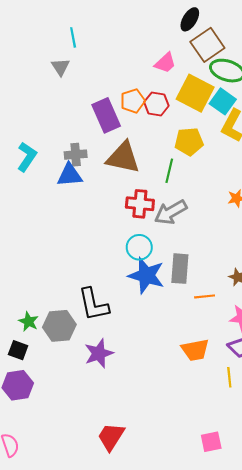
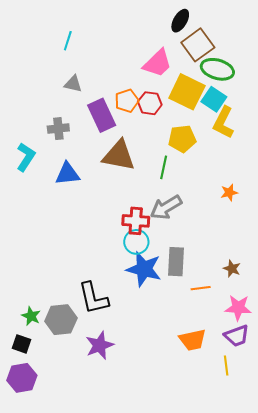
cyan line: (73, 37) -> (68, 41), turned 30
pink trapezoid: (165, 63) -> (157, 63), size x1.4
gray triangle: (60, 67) -> (73, 84), moved, turned -42
gray cross: (76, 155) -> (58, 129), moved
red cross: (140, 204) -> (136, 221), moved

